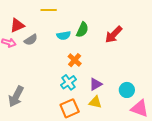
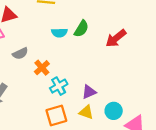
gray semicircle: (31, 40) -> (20, 53), moved
orange cross: (75, 60) -> (42, 68), moved
cyan circle: (127, 90) -> (114, 111), moved

